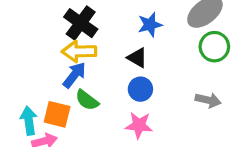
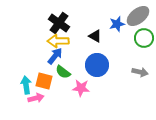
blue star: (150, 25) -> (117, 24), moved
black triangle: (137, 58) -> (95, 36), moved
blue circle: (140, 89) -> (97, 65), size x1.5
pink star: (139, 125) -> (81, 88), moved

